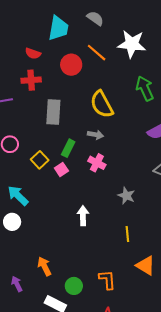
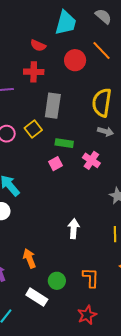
yellow semicircle: (102, 104) -> (102, 103), turned 32
gray arrow: (95, 135) -> (106, 131), moved
green rectangle: (68, 148) -> (64, 143), turned 66
yellow square: (40, 160) -> (33, 129), moved
white arrow: (83, 216) -> (74, 229), moved

